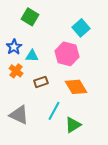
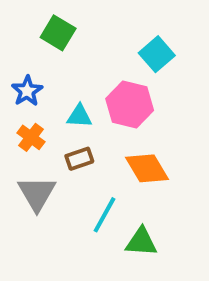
cyan triangle: (32, 56) -> (79, 116), moved
gray triangle: (19, 115) -> (37, 193), moved, turned 35
green triangle: (73, 125) -> (141, 242), turned 36

